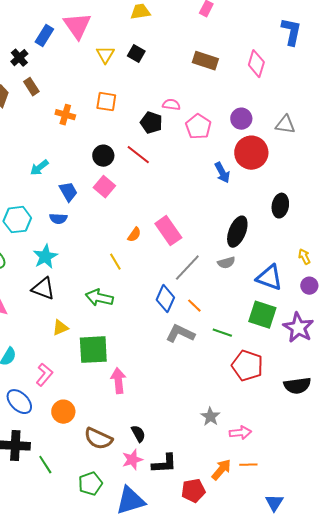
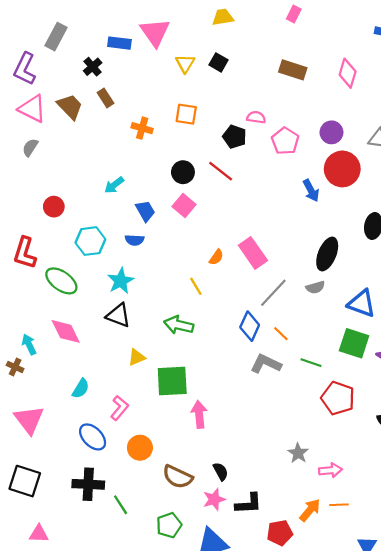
blue rectangle: (44, 36) -> (119, 43), turned 65

